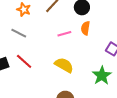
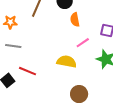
pink line: (64, 34) -> (83, 43), moved

